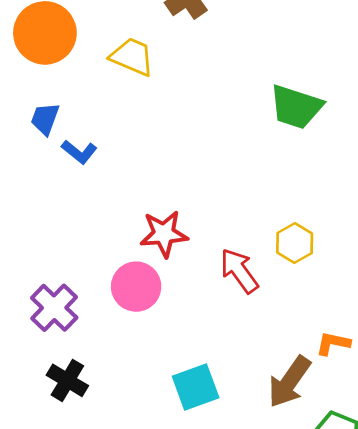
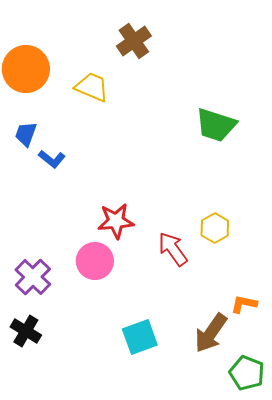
black cross: (67, 380) -> (26, 331), moved

